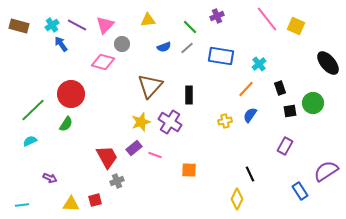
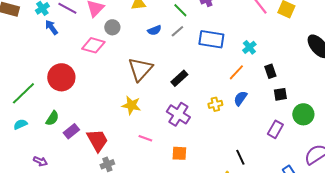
black rectangle: (189, 95) -> (179, 78), turned 48
green circle: (313, 103) -> (303, 114), moved
yellow star: (141, 122) -> (131, 105), turned 30
purple cross: (170, 122) -> (178, 114), moved
green semicircle: (66, 124) -> (52, 118), moved
purple rectangle: (134, 148) -> (71, 131), moved

